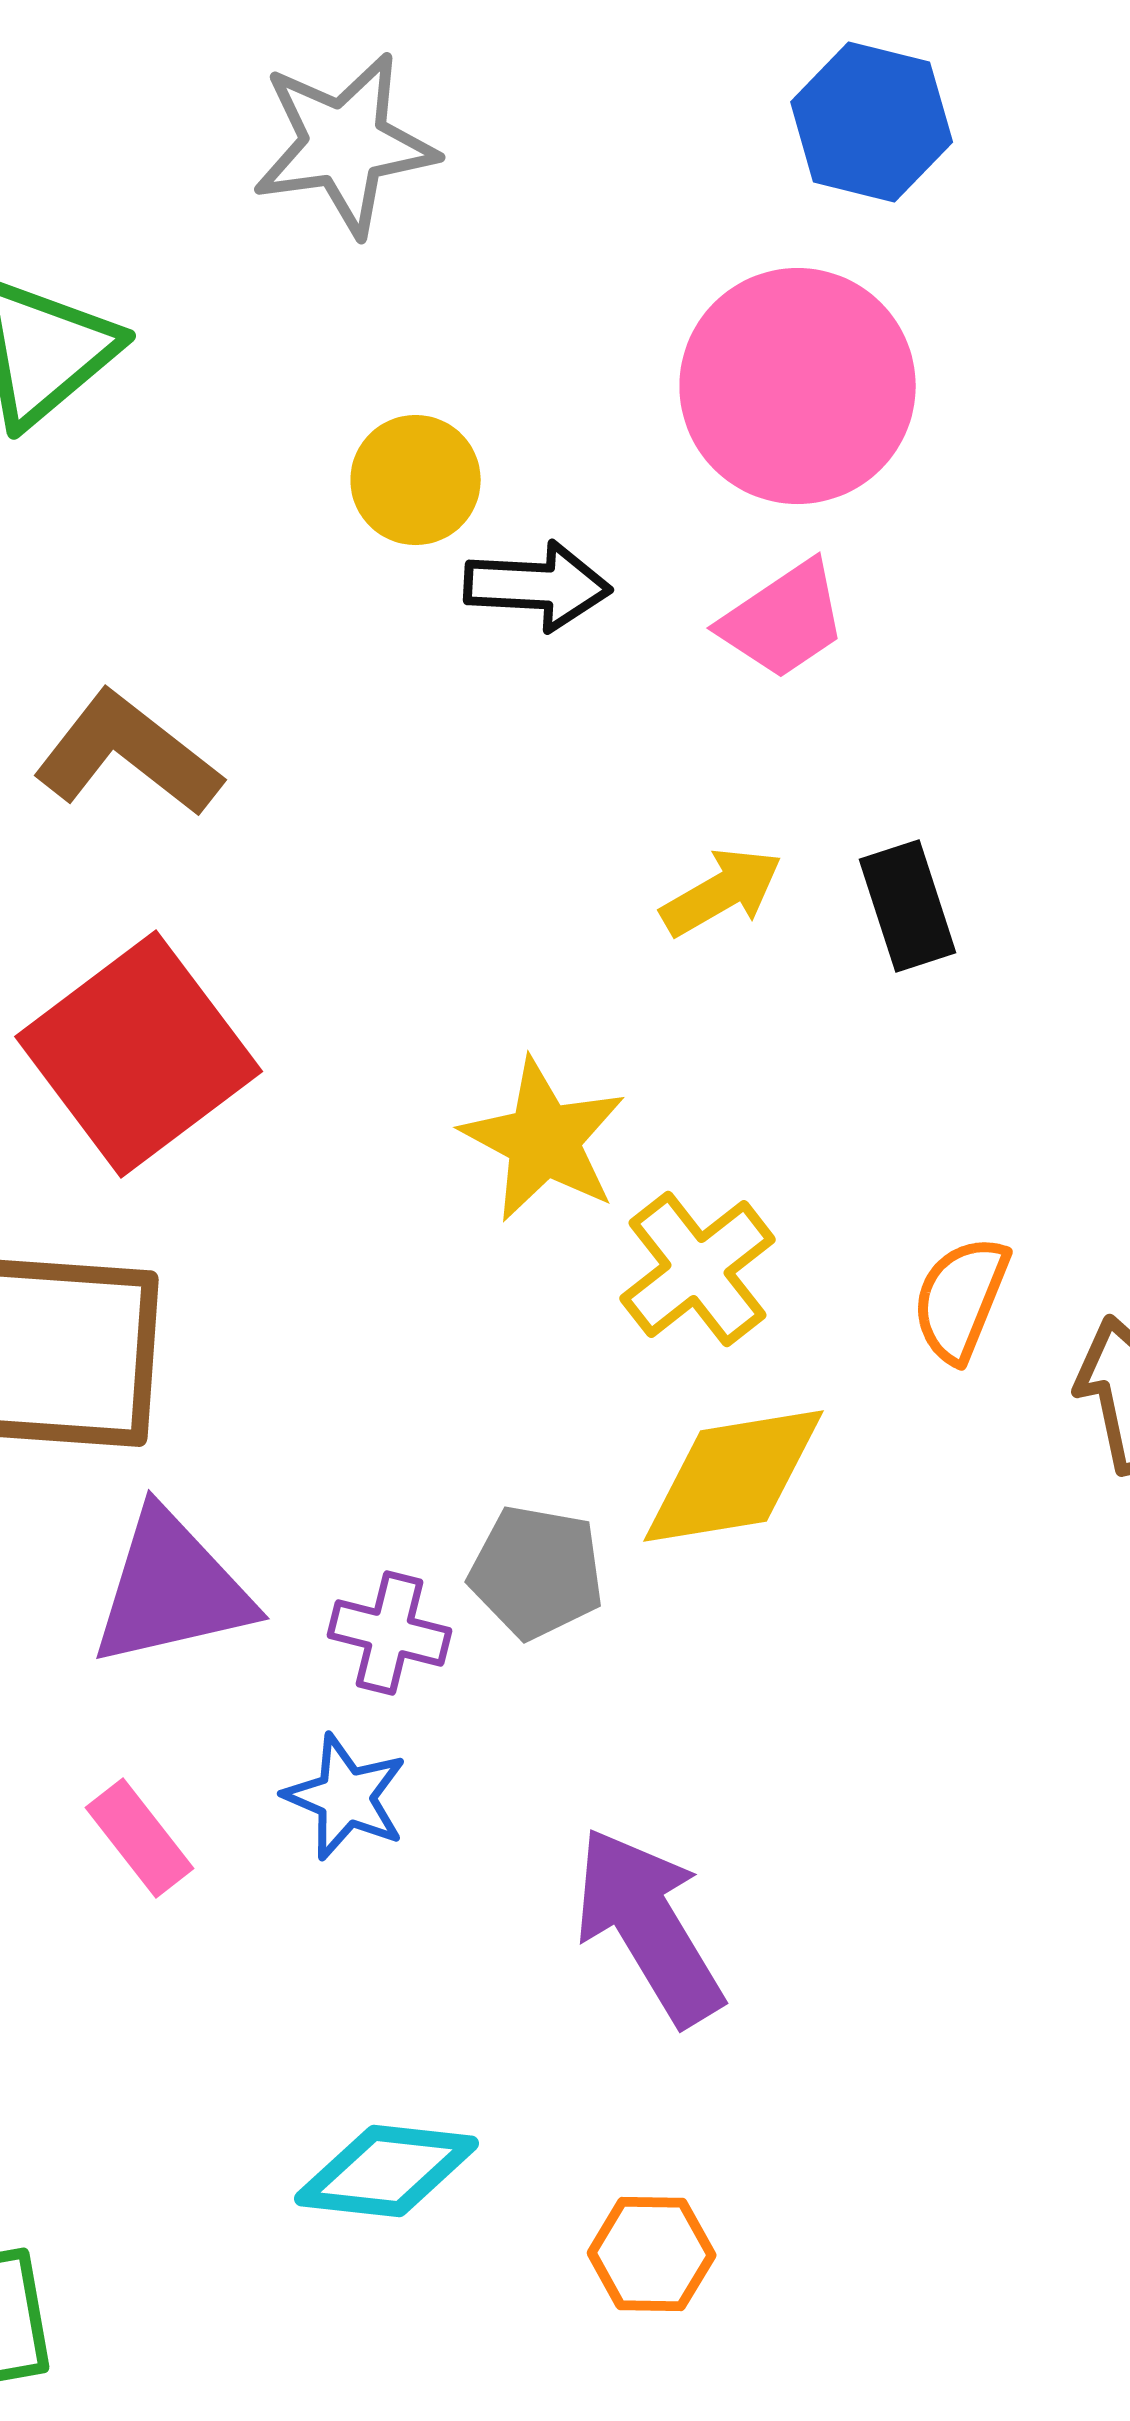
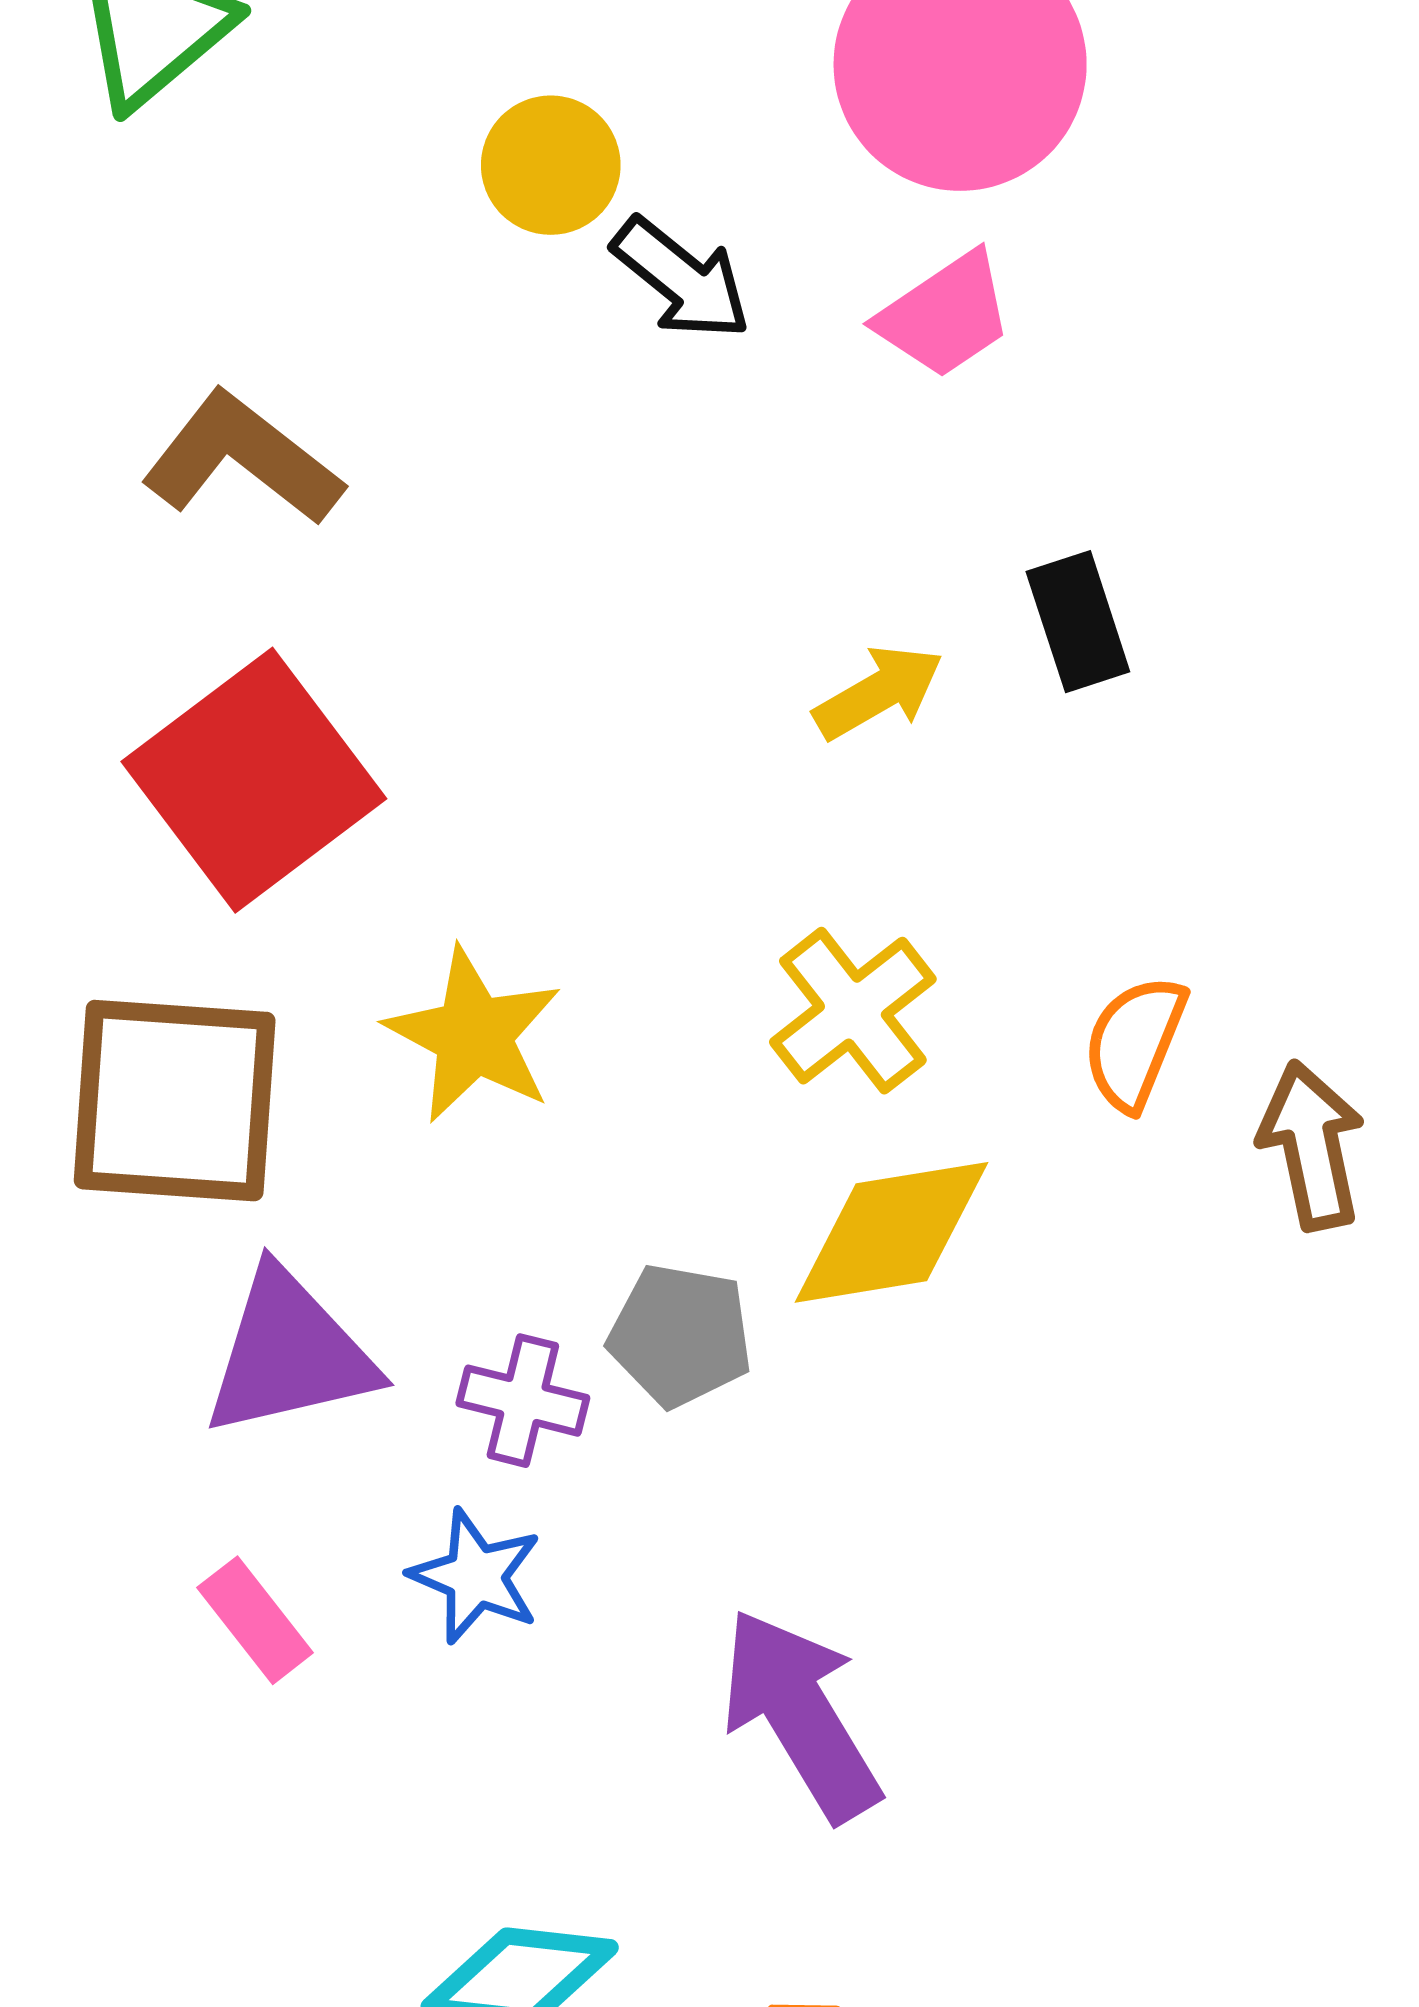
black arrow: (538, 586) -> (681, 279), turned 36
yellow arrow: (722, 892) -> (879, 692), moved
yellow star: (544, 1140) -> (474, 1035), moved

